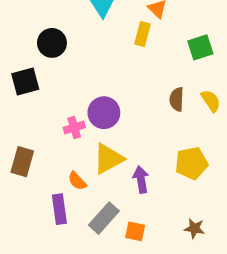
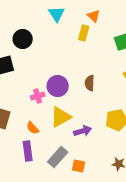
brown semicircle: (177, 99) -> (90, 83), moved
purple arrow: (141, 179) -> (83, 131), turned 84
orange semicircle: (77, 181) -> (33, 128), moved

